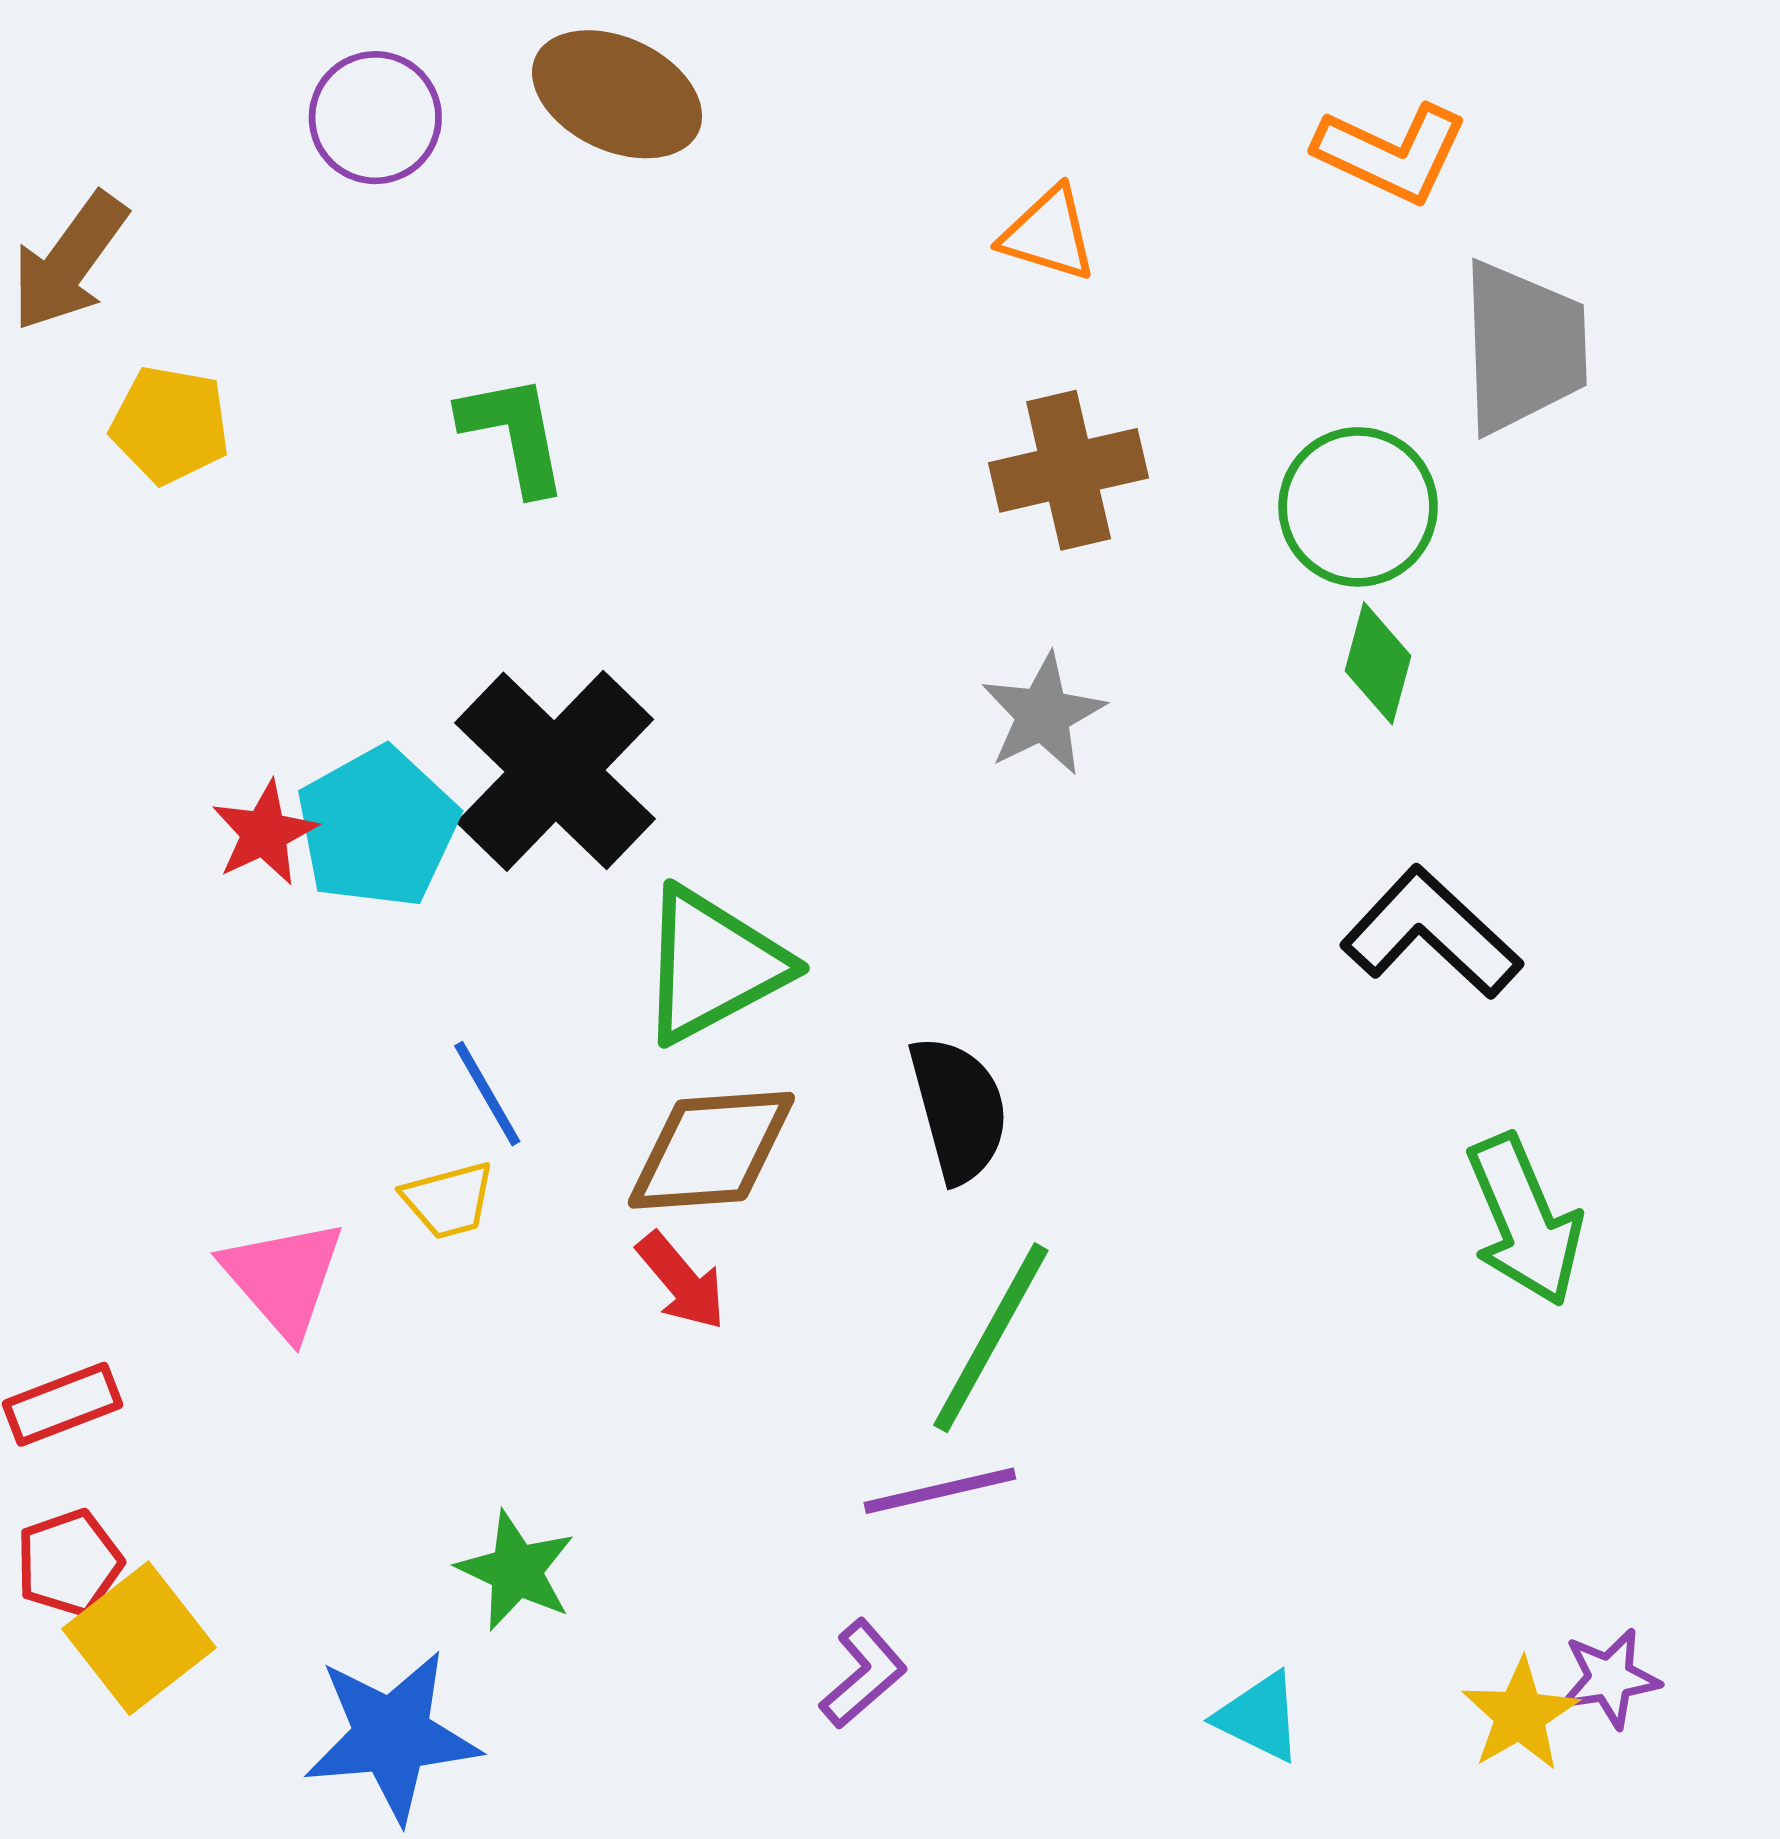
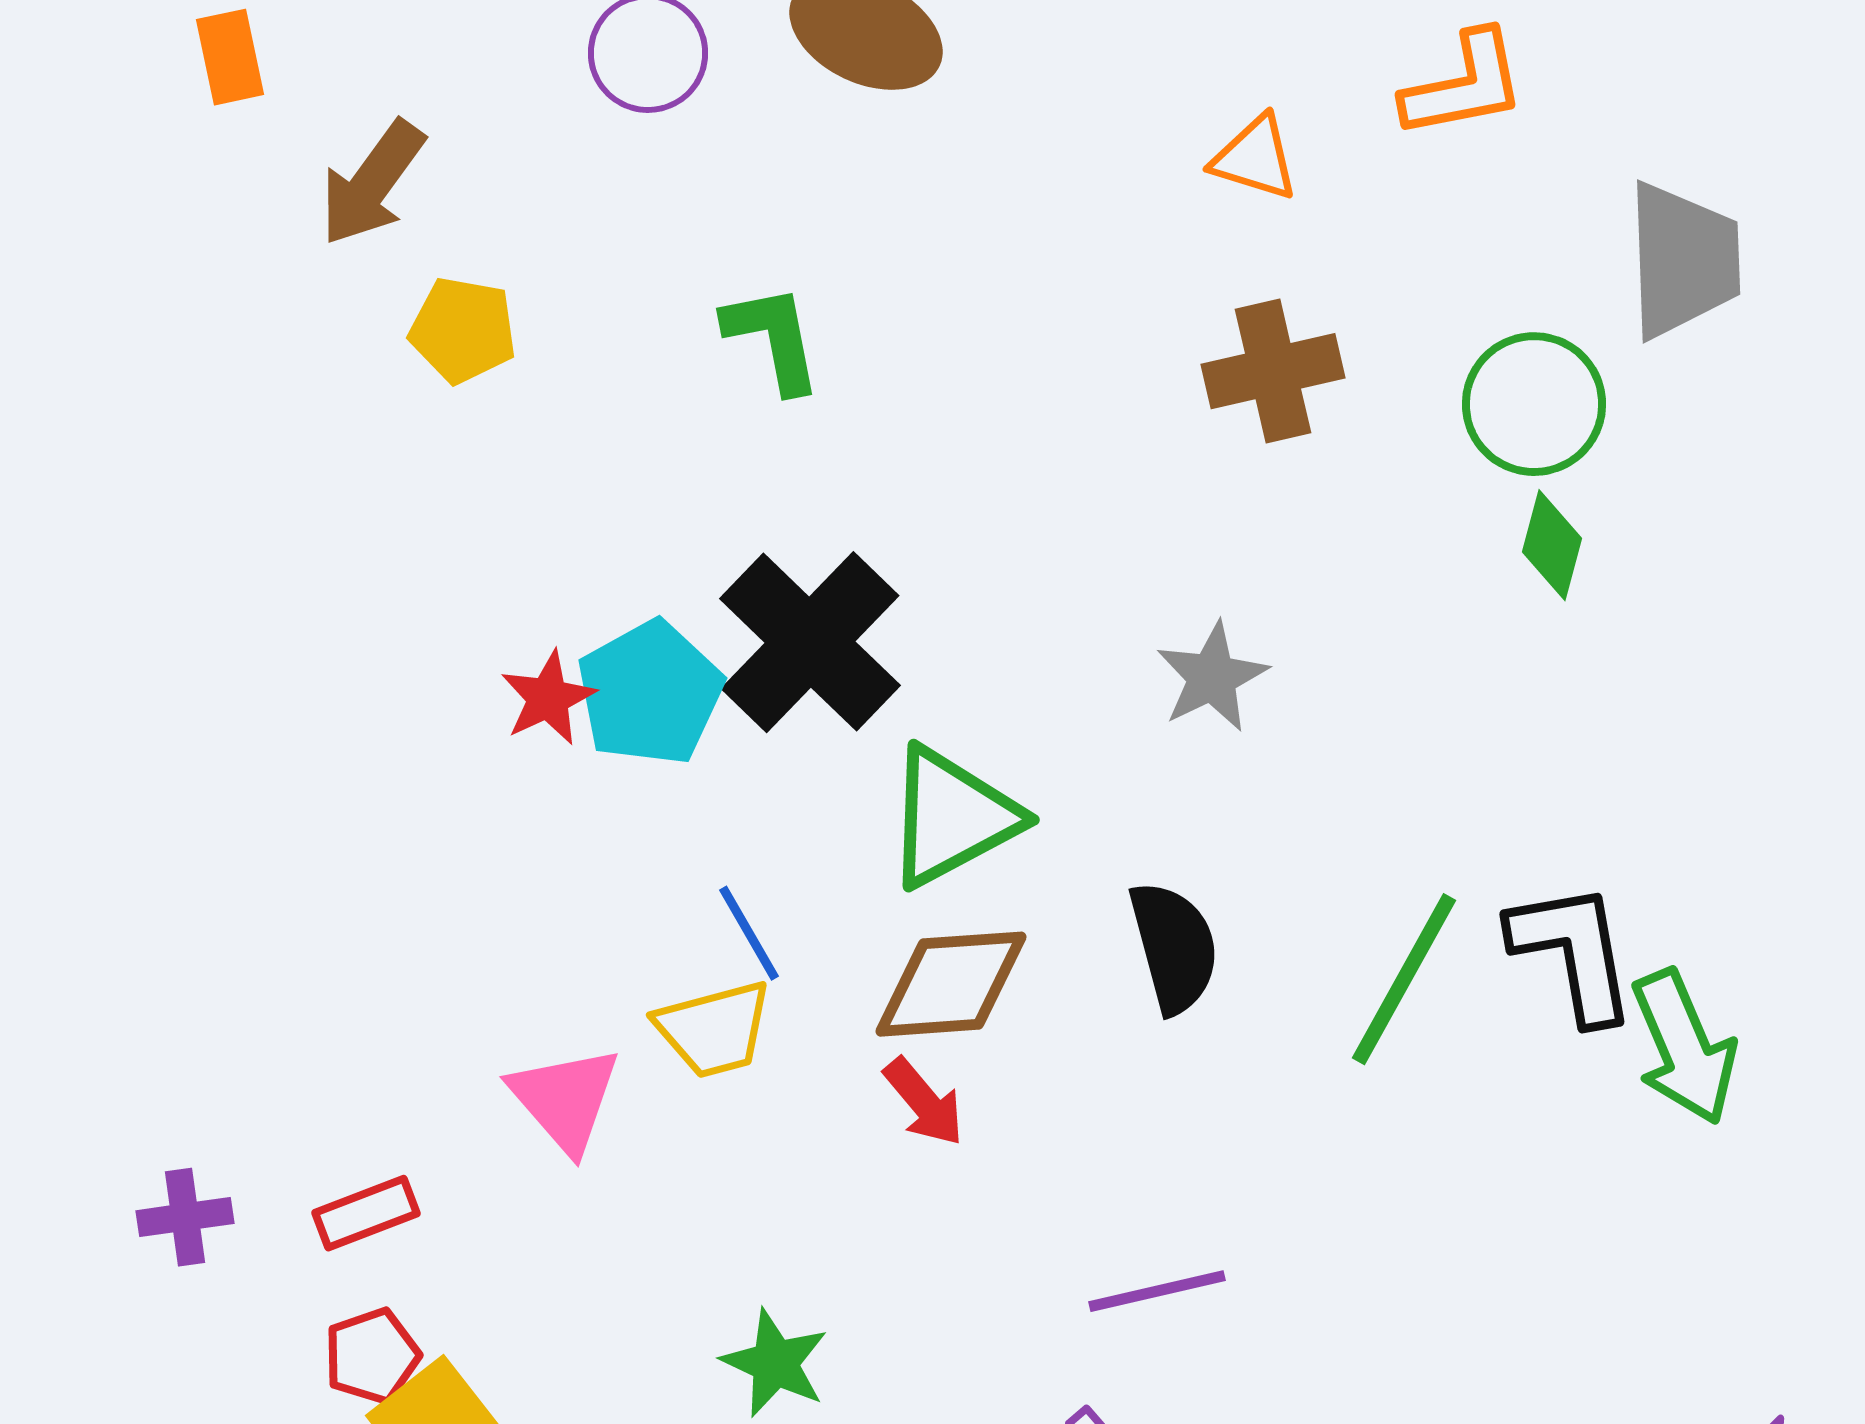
orange L-shape: (1391, 153) -> (1464, 85), moved, turned -36
gray star: (1043, 714) -> (1212, 677), moved
black L-shape: (1431, 933) -> (1573, 952), moved, turned 37
yellow trapezoid: (448, 1200) -> (714, 1029), size x1.4
green line: (991, 1338) -> (1404, 979), moved

